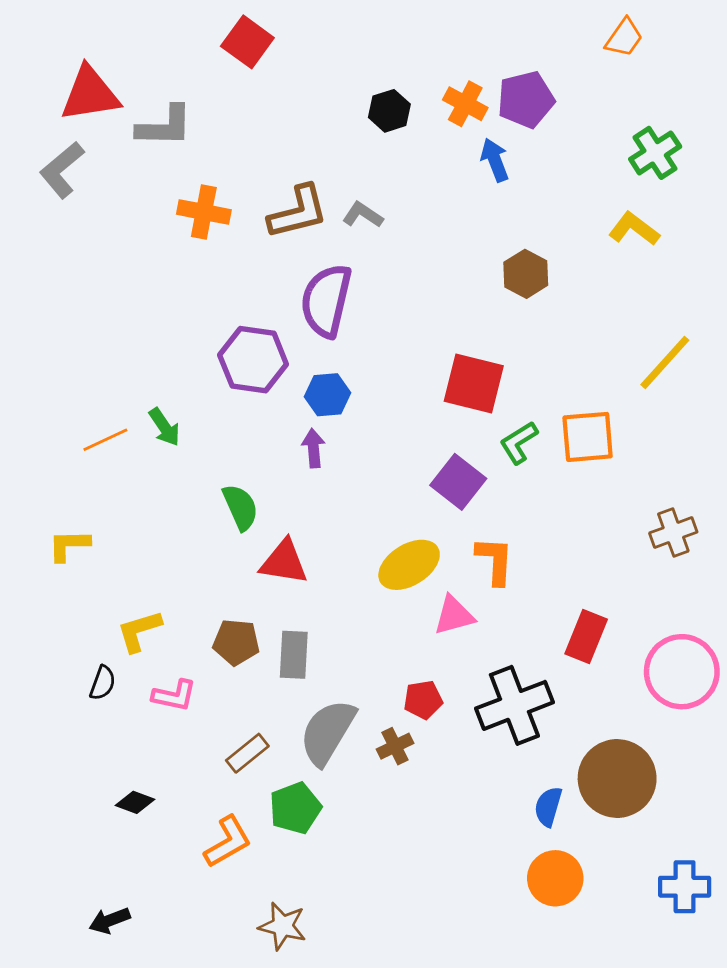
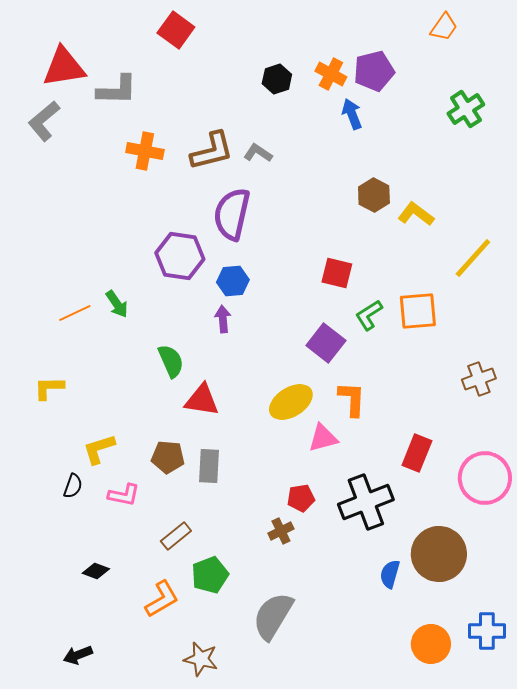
yellow L-shape: (634, 229) -> (416, 214), moved
red square: (474, 383) -> (337, 273), size x0.7
gray semicircle: (328, 732) -> (273, 616), moved
orange circle: (555, 878) -> (431, 644), moved

